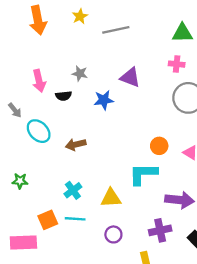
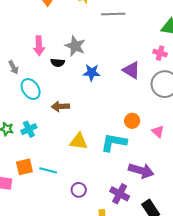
gray star: (80, 74) -> (75, 46), size x1.5
purple triangle: (130, 77) -> (131, 70), moved
cyan cross: (73, 190) -> (29, 129), moved
yellow triangle: (111, 198) -> (79, 141), moved
purple cross: (160, 230) -> (120, 194), turned 30

